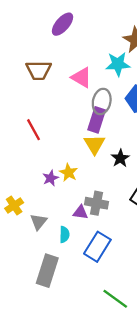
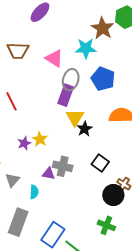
yellow triangle: (94, 144) -> (75, 117), moved
blue rectangle: (97, 247) -> (53, 235), moved

